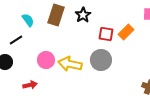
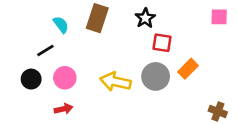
black star: (83, 15) -> (145, 18), moved
orange rectangle: (126, 32) -> (188, 69), moved
pink circle: (46, 60) -> (65, 78), moved

